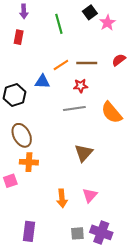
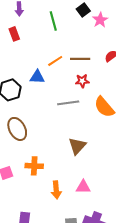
red rectangle: (19, 37) -> (14, 34), turned -32
red star: (81, 86) -> (82, 81), moved
orange cross: (29, 162) -> (34, 166), moved
pink triangle: (90, 195) -> (83, 187), turned 49

